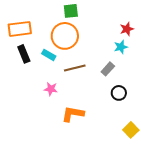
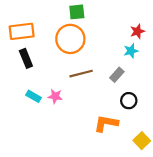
cyan rectangle: (49, 55) -> (34, 96), moved
orange L-shape: (73, 114) -> (106, 123), moved

